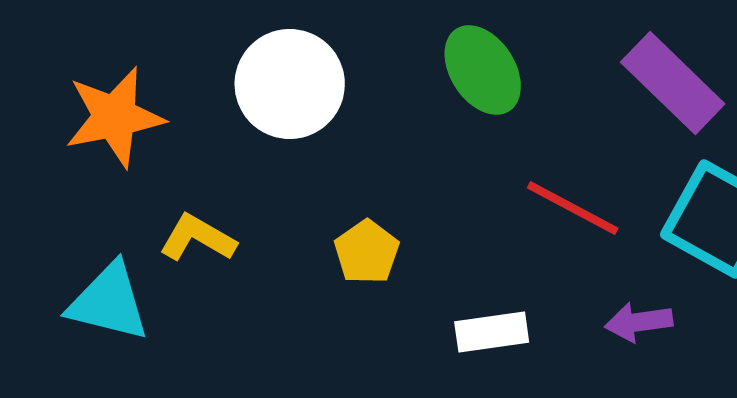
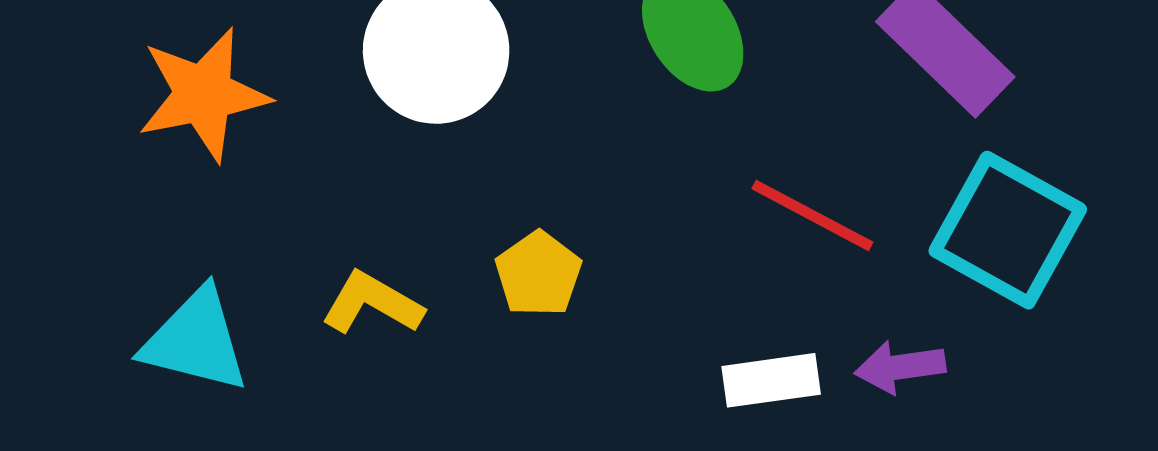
yellow L-shape: (198, 238) -> (372, 303), moved
white rectangle: (492, 332) -> (771, 380), moved

